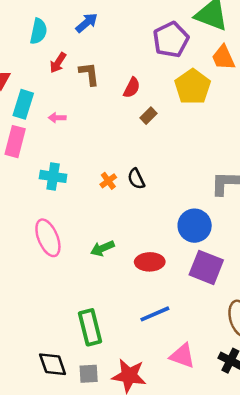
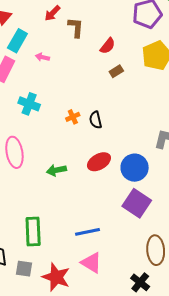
red ellipse: (150, 262) -> (99, 162), moved, turned -40
pink triangle: (182, 356) -> (91, 263), moved

